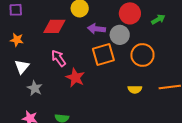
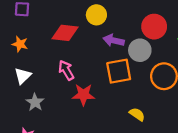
red star: (75, 78) -> (83, 95), turned -30
yellow semicircle: (135, 89) -> (137, 114), moved, turned -152

